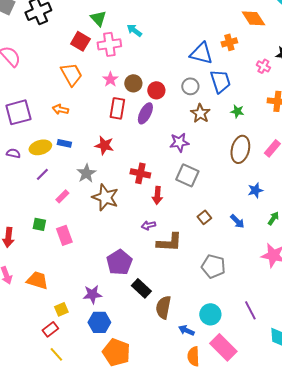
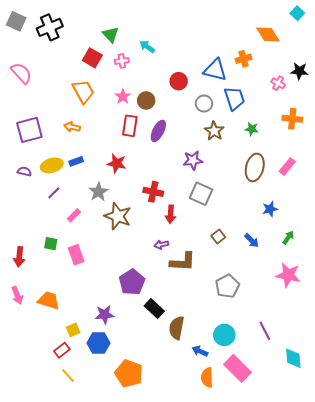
pink cross: (109, 44) -> (122, 61), size x0.6
red circle: (156, 90) -> (179, 81), moved
blue rectangle: (64, 143) -> (76, 161), turned -32
gray pentagon: (213, 266) -> (227, 286), turned 30
blue hexagon: (99, 322) -> (98, 343), moved

